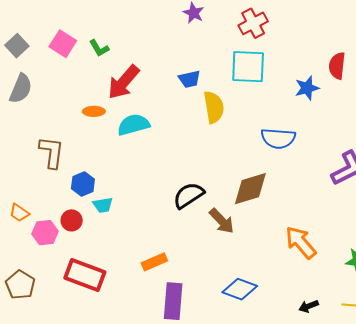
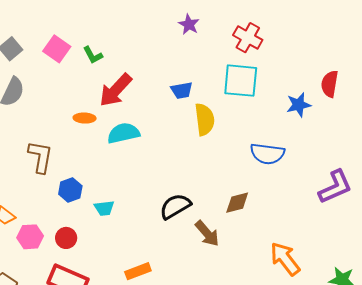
red cross: (253, 23) -> (248, 38), turned -36
brown diamond: (250, 189) -> (237, 203), size x0.7
cyan trapezoid: (103, 205) -> (104, 208), moved
red circle: (72, 220) -> (66, 238), moved

